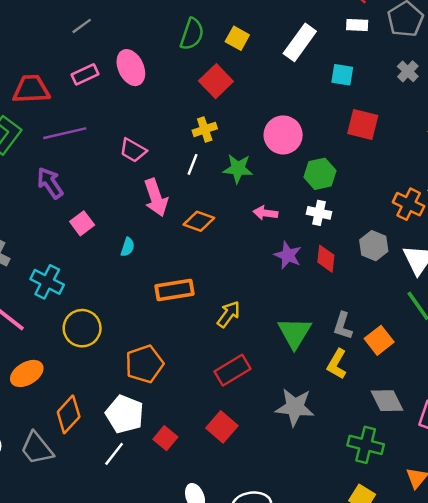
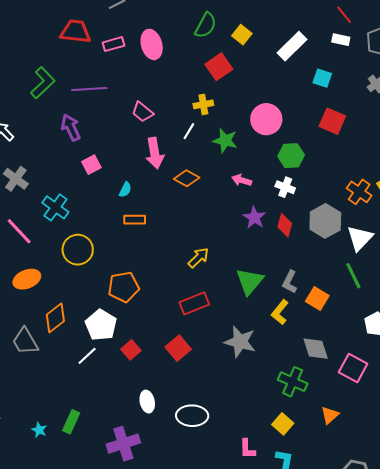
red trapezoid: (31, 89) -> (75, 32), moved
gray hexagon: (374, 246) -> (325, 221), size x1.4
orange rectangle: (174, 290) -> (135, 220), moved, size x0.7
orange square: (379, 340) -> (317, 299), turned -30

